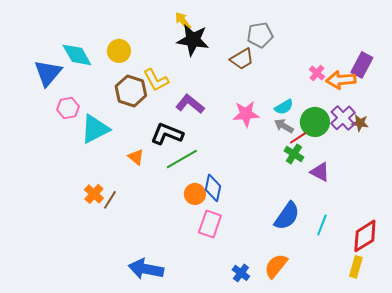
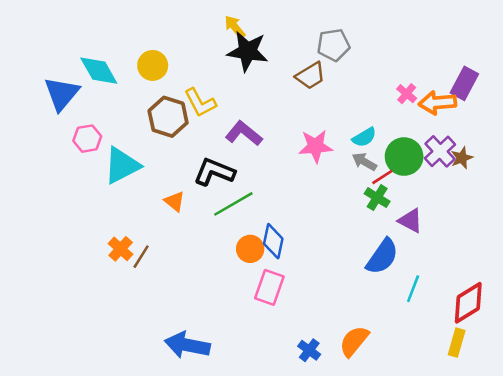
brown star: (360, 123) -> (462, 158), turned -30
blue semicircle: (287, 216) -> (382, 257), moved

